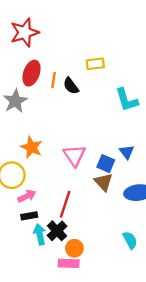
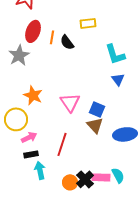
blue triangle: (127, 152) -> (118, 79), moved
black cross: (57, 231) -> (85, 179), moved
pink rectangle: (69, 263) -> (101, 177), moved

